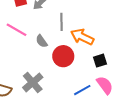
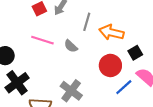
gray line: (61, 22) -> (87, 22), turned 30
red circle: (63, 56) -> (110, 65), moved

